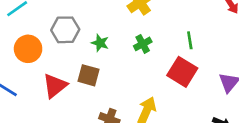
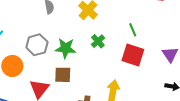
green star: (100, 43) -> (66, 48), size x1.5

